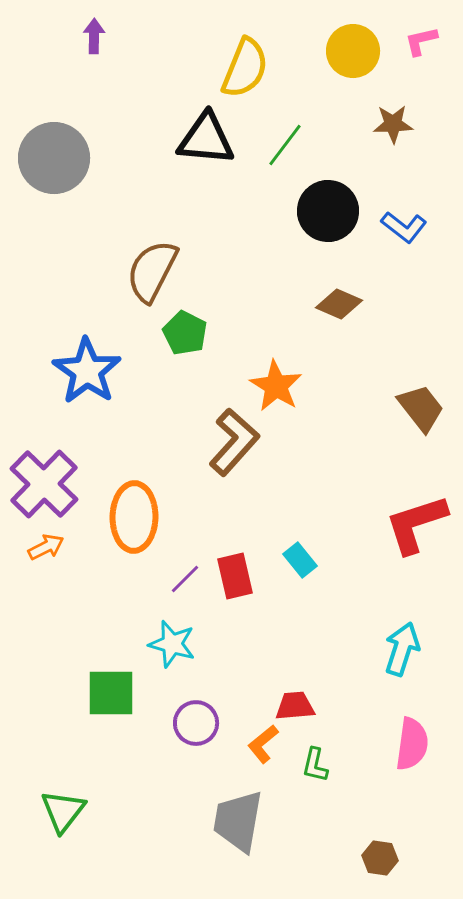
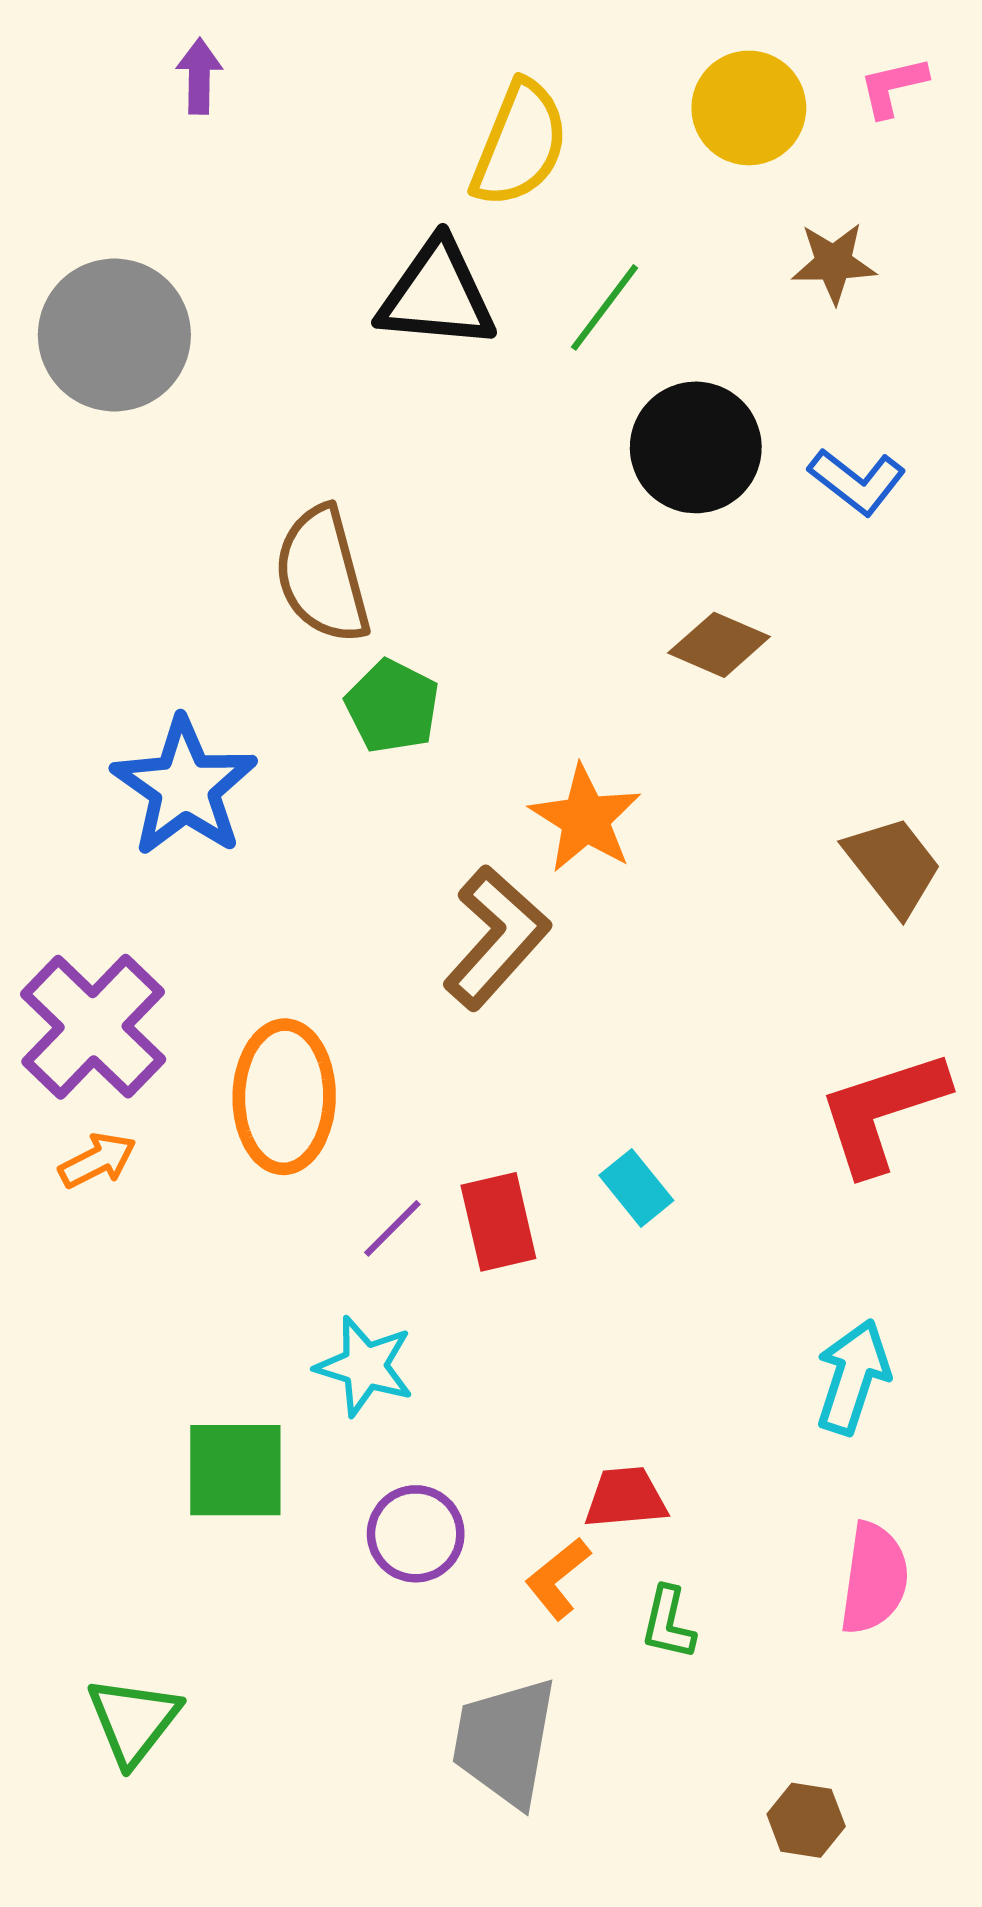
brown semicircle: (152, 271) -> (322, 575), turned -42

